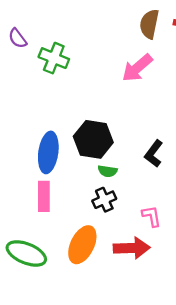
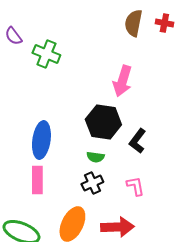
pink arrow: (137, 68) -> (122, 81), moved, turned -32
black hexagon: (93, 139) -> (103, 122), moved
pink L-shape: (151, 216) -> (135, 186), moved

